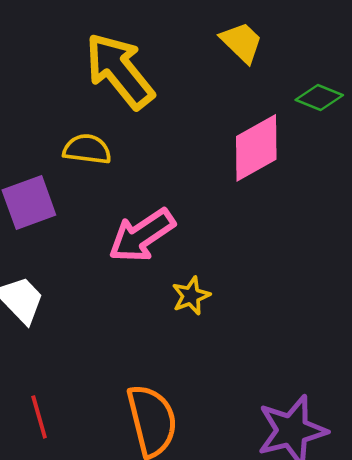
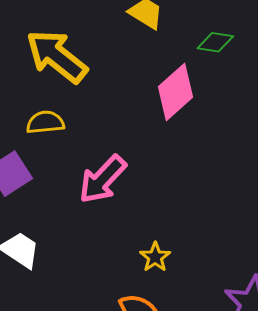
yellow star: (191, 296) -> (155, 257), moved

